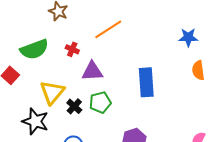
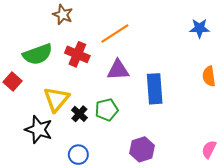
blue star: (188, 37) -> (200, 28), moved
red cross: (72, 49) -> (77, 54), size x1.6
purple triangle: (92, 71) -> (118, 70), moved

